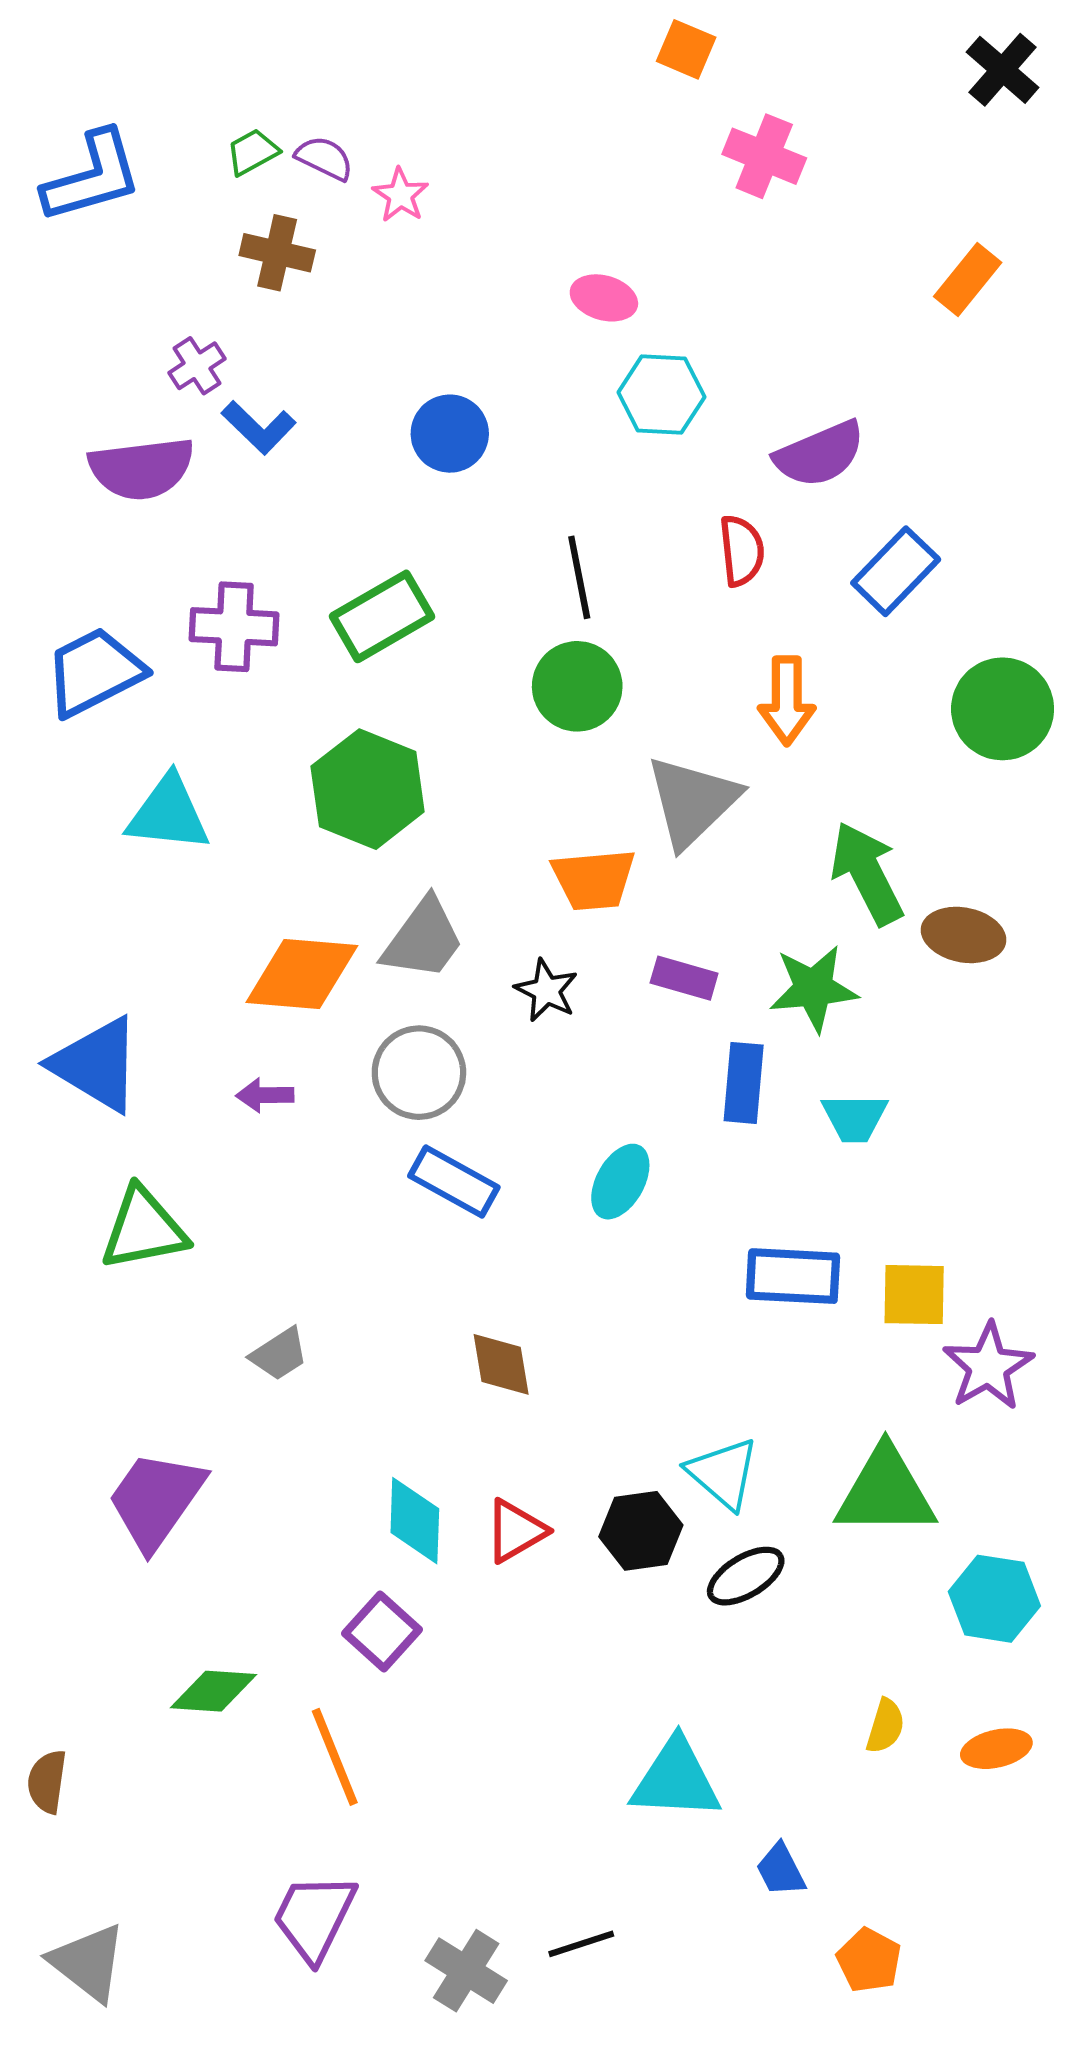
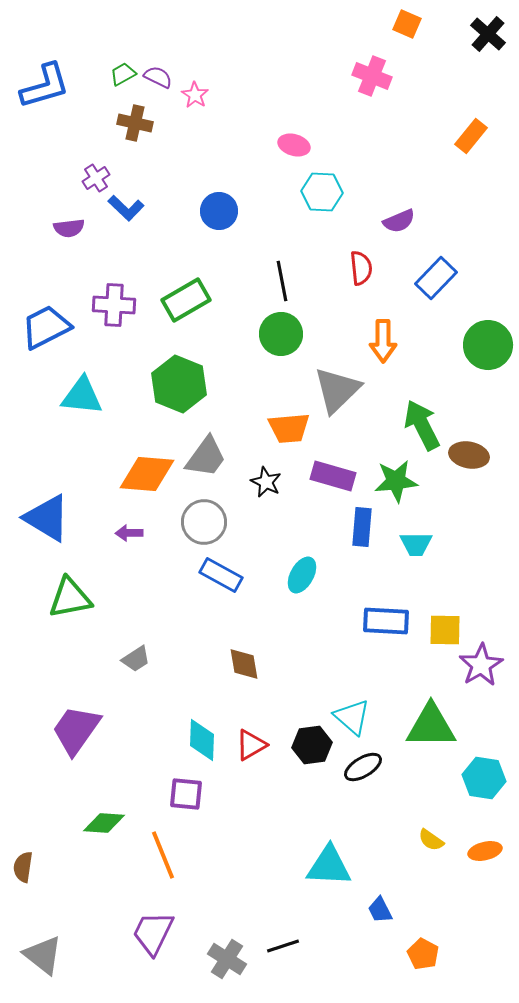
orange square: (686, 49) -> (407, 24), moved
purple semicircle: (820, 454) -> (399, 221), size x0.7
purple semicircle: (142, 468) -> (69, 228), size x0.6
purple rectangle: (684, 978) -> (333, 476), size x1.4
purple square: (382, 1632) -> (186, 794), turned -36
yellow semicircle: (885, 1726) -> (431, 840), turned 108

